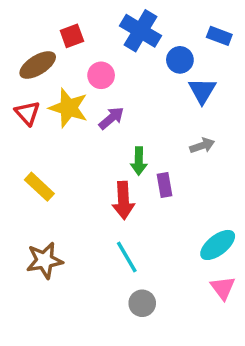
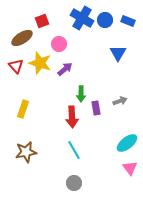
blue circle: (180, 60) -> (105, 20), moved
gray arrow: (202, 146) -> (120, 101), moved
yellow rectangle: (39, 187) -> (23, 109), turned 66
gray circle: (142, 303) -> (74, 183), moved

